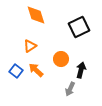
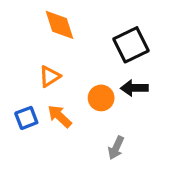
black arrow: (81, 70) -> (134, 88), moved, turned -105
blue square: (16, 71) -> (26, 118), turned 32

